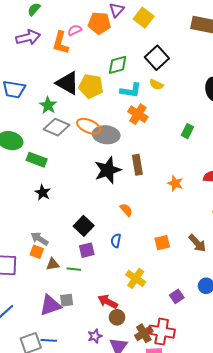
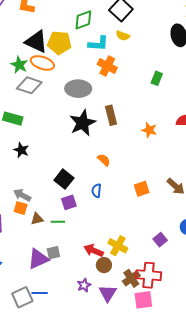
orange ellipse: (89, 126) -> (42, 63), moved
yellow cross: (136, 278) -> (118, 246), moved

